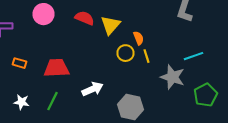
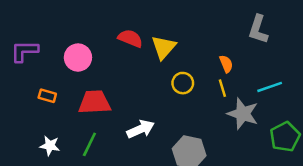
pink circle: (44, 14) -> (78, 58), moved
orange semicircle: (138, 38) -> (226, 64), moved
yellow line: (146, 56) -> (222, 88), moved

